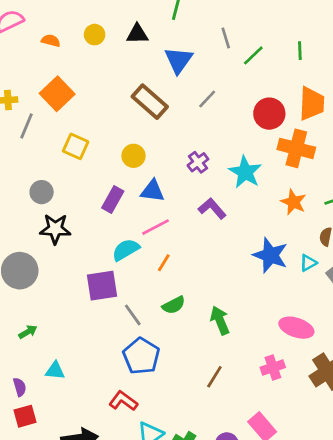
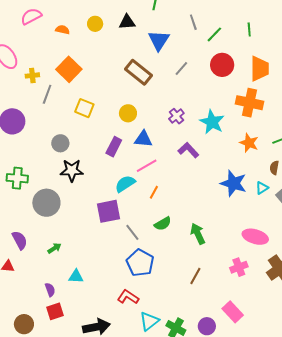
red circle: (269, 114) -> (222, 65), moved

